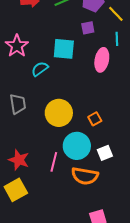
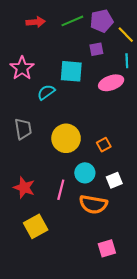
pink ellipse: (102, 60) -> (111, 83), turned 60
cyan circle: (77, 146) -> (85, 173), size x0.7
yellow square: (16, 190) -> (36, 226), moved

